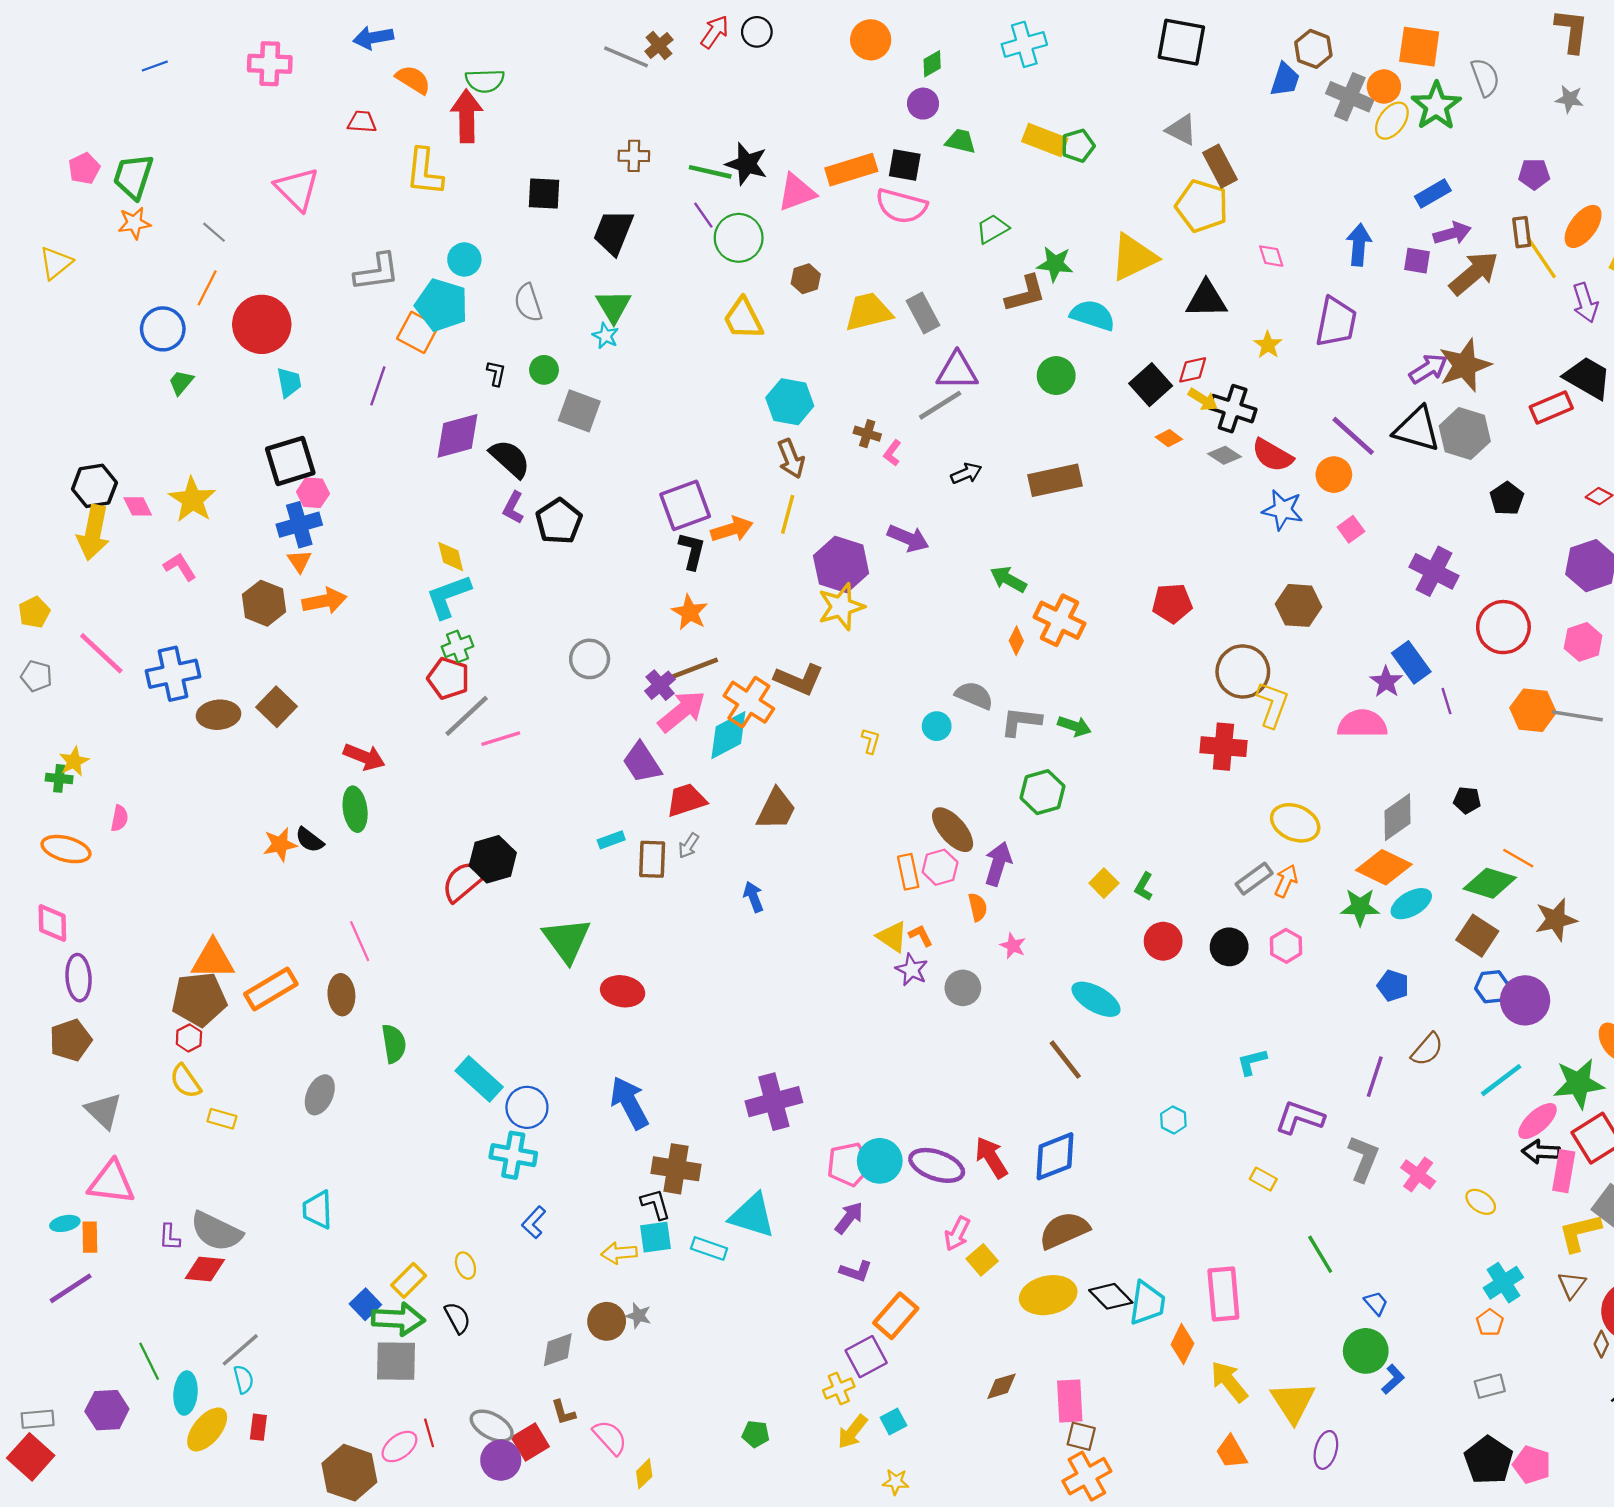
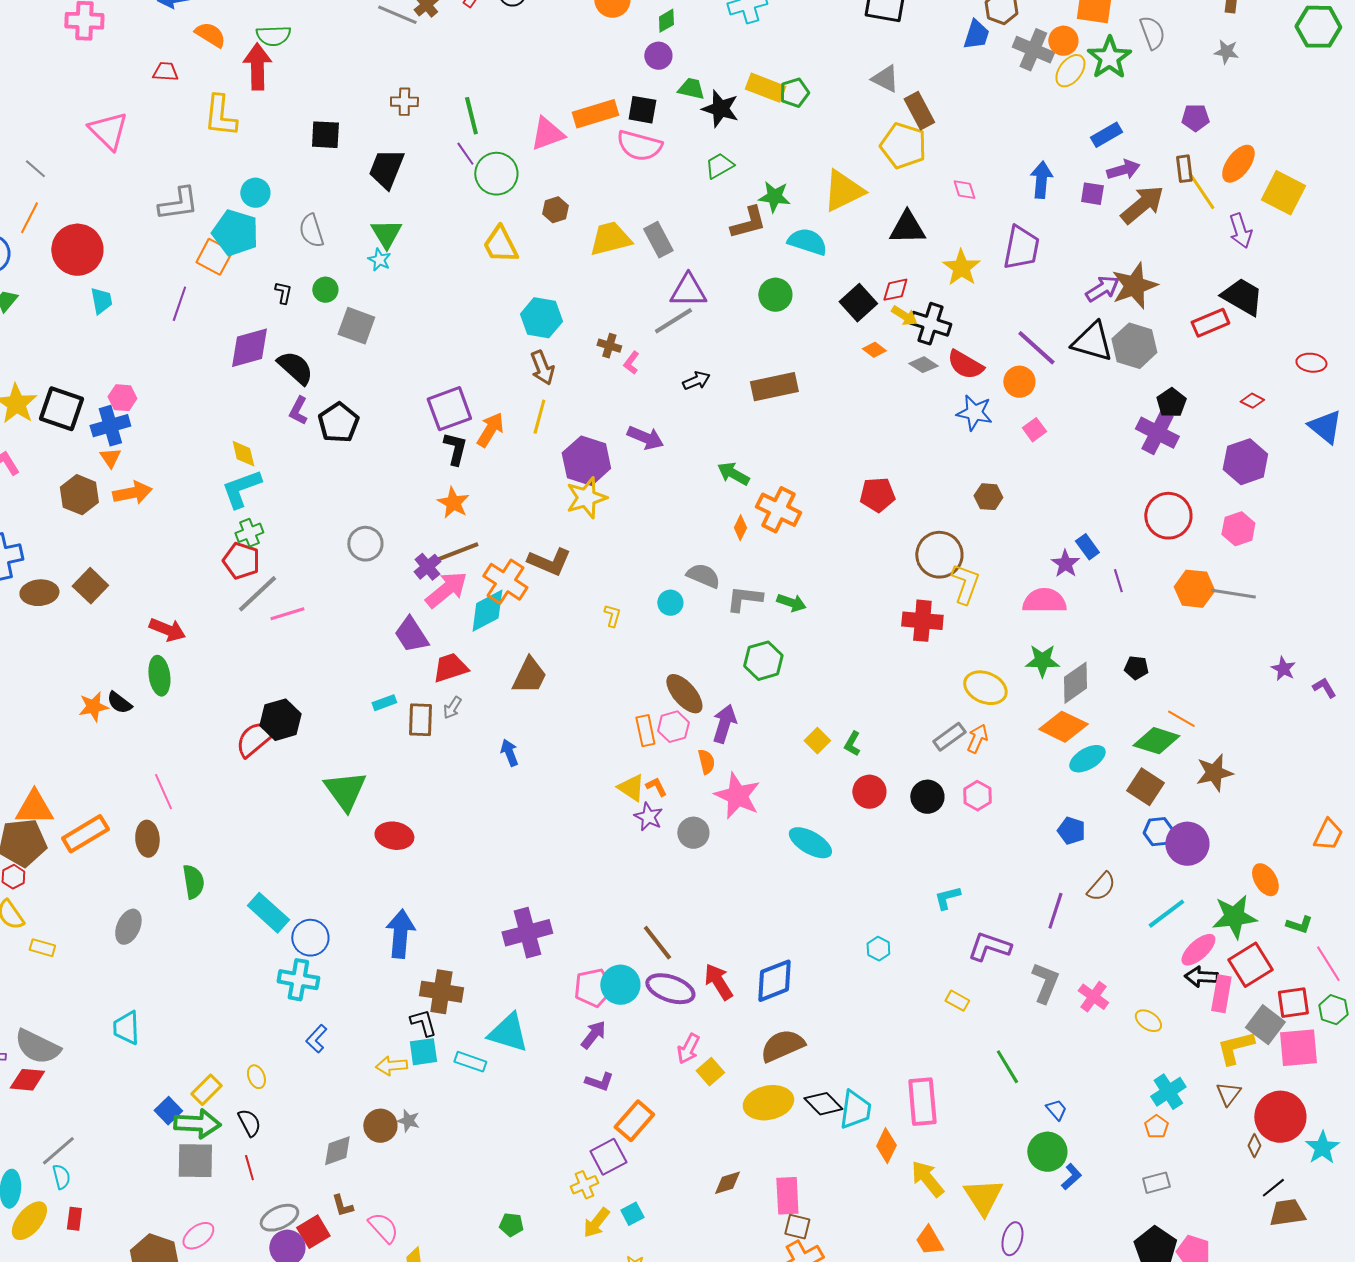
black star: (747, 164) -> (720, 109), moved
green line: (710, 172) -> (471, 116), turned 63
yellow star: (1268, 345) -> (961, 268), size x1.5
black square: (290, 461) -> (61, 409), moved, turned 36
orange arrow: (732, 529) -> (490, 430), turned -42
purple cross: (1434, 571) -> (1157, 433), moved
brown hexagon: (1299, 605) -> (988, 497), size x0.7
blue rectangle: (1411, 662) -> (1087, 547), size x0.7
green star: (1360, 907) -> (1042, 661), moved
pink star: (1013, 946) -> (737, 796), size x2.0
brown line: (1065, 1060) -> (657, 943), moved
blue arrow: (629, 1103) -> (400, 934), turned 33
gray ellipse: (492, 1426) -> (279, 1218), turned -54
red line: (429, 1433) -> (249, 1168), moved

